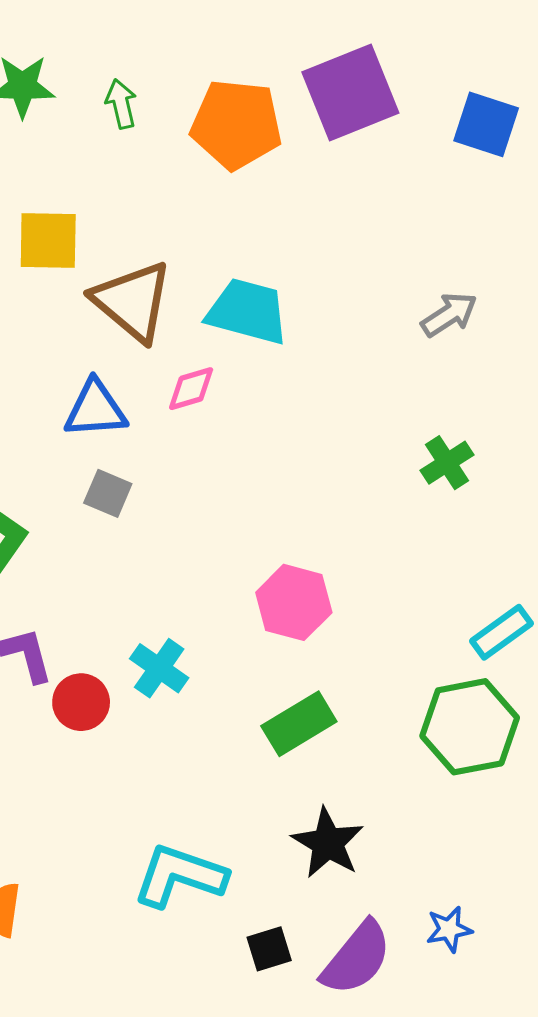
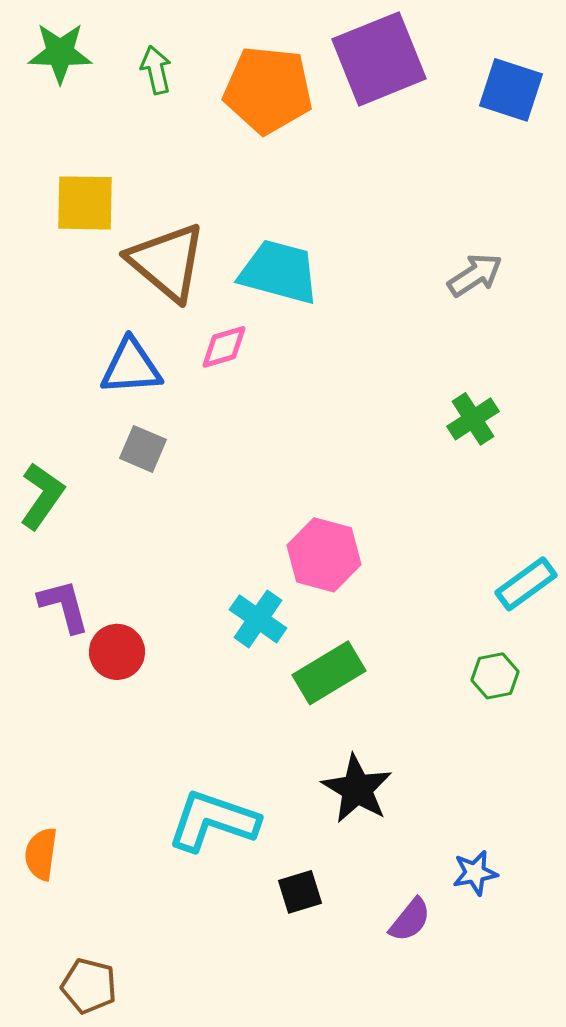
cyan cross: (159, 668) -> (258, 619), moved
green hexagon: (470, 727) -> (495, 676), size x0.5
purple semicircle: (357, 958) -> (410, 920), moved, size x0.6

